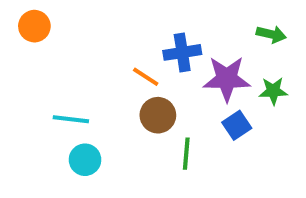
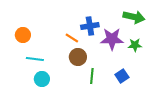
orange circle: (34, 26) -> (23, 35), moved
green arrow: (271, 34) -> (134, 17), size x1.5
blue square: (237, 125) -> (122, 76), moved

